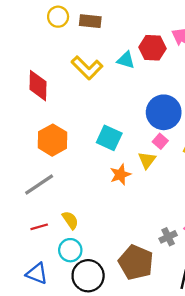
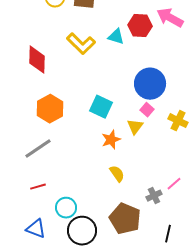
yellow semicircle: (70, 220) -> (117, 174), moved

